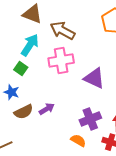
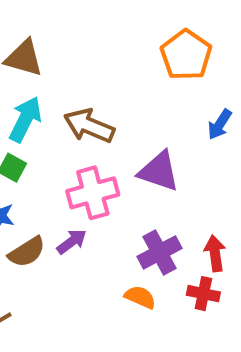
brown arrow: (63, 31) -> (89, 126), moved
pink cross: (61, 61) -> (93, 193), moved

